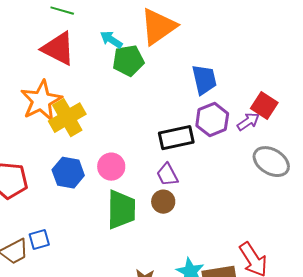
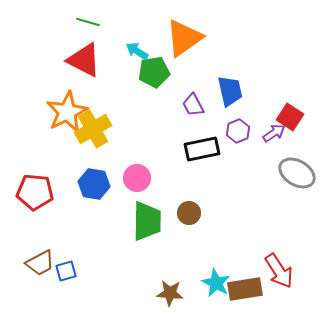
purple hexagon: (212, 120) -> (238, 131), size x0.7
purple trapezoid: (167, 175) -> (193, 105), moved
blue square: (39, 240) -> (66, 271), moved

